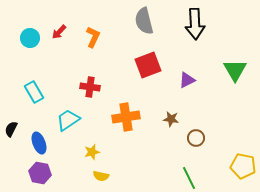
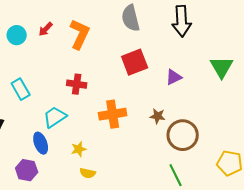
orange L-shape: (93, 37) -> (80, 34), size x1.4
brown circle: (196, 138) -> (183, 135), size x1.8
blue ellipse: (39, 143) -> (41, 143), moved

